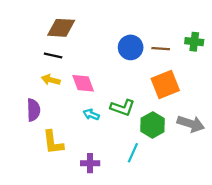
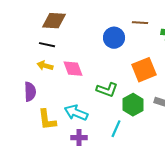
brown line: (161, 49) -> (140, 23), moved
cyan arrow: (91, 115) -> (76, 113), moved, size x1.6

